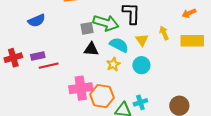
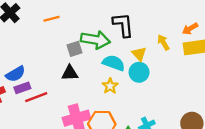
orange arrow: (189, 13) -> (190, 29), moved
blue semicircle: (37, 21) -> (15, 74), moved
black triangle: (91, 49) -> (70, 73), moved
cyan circle: (141, 65) -> (139, 72), moved

